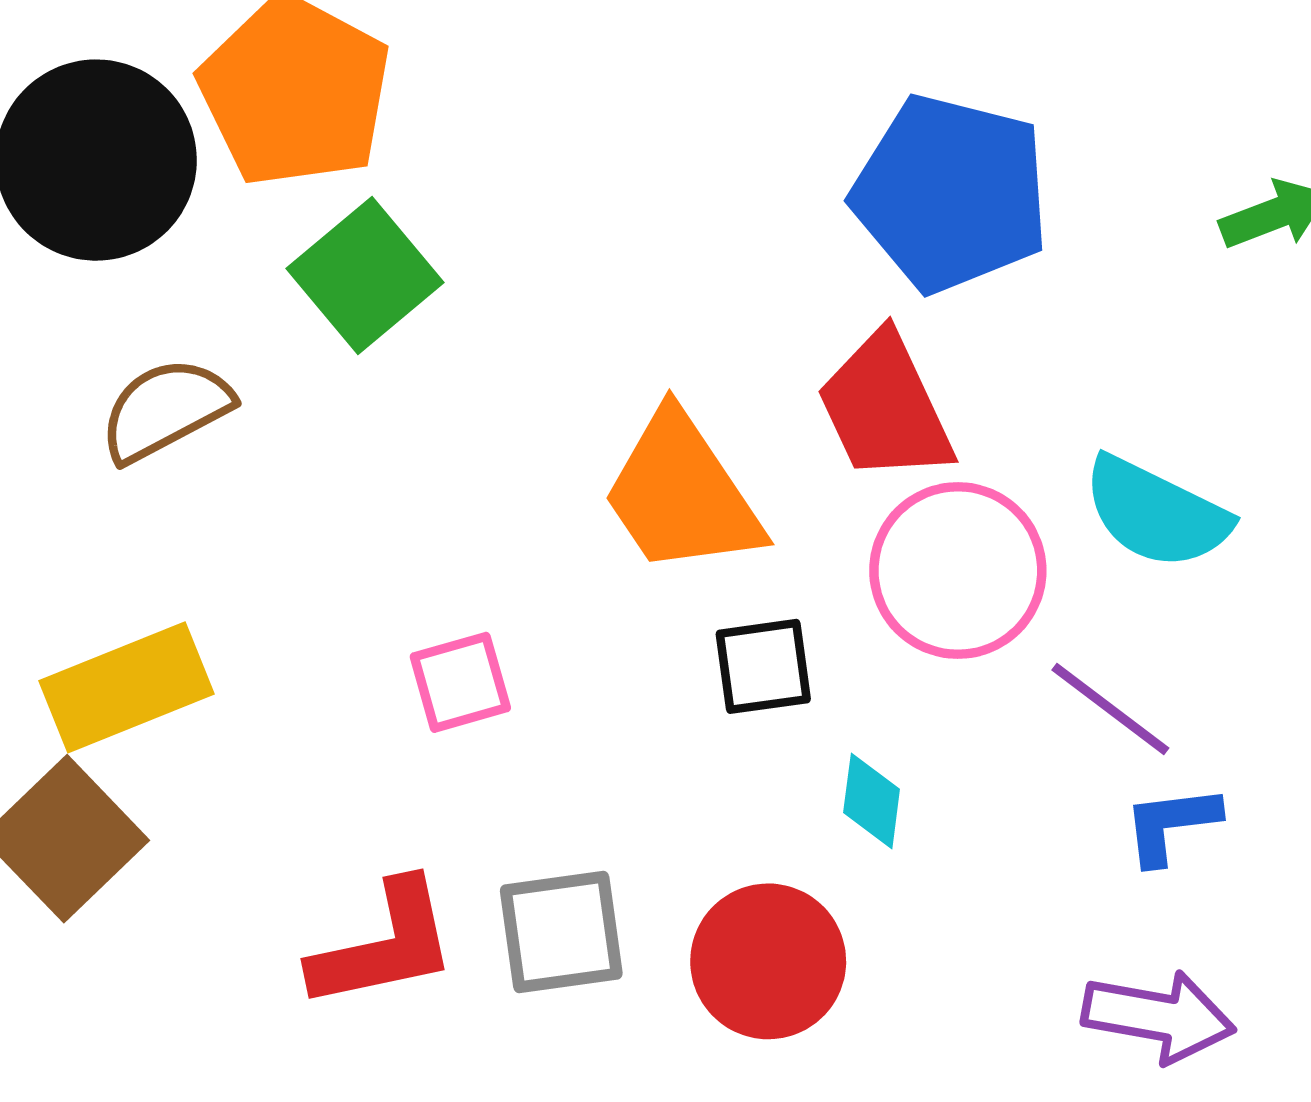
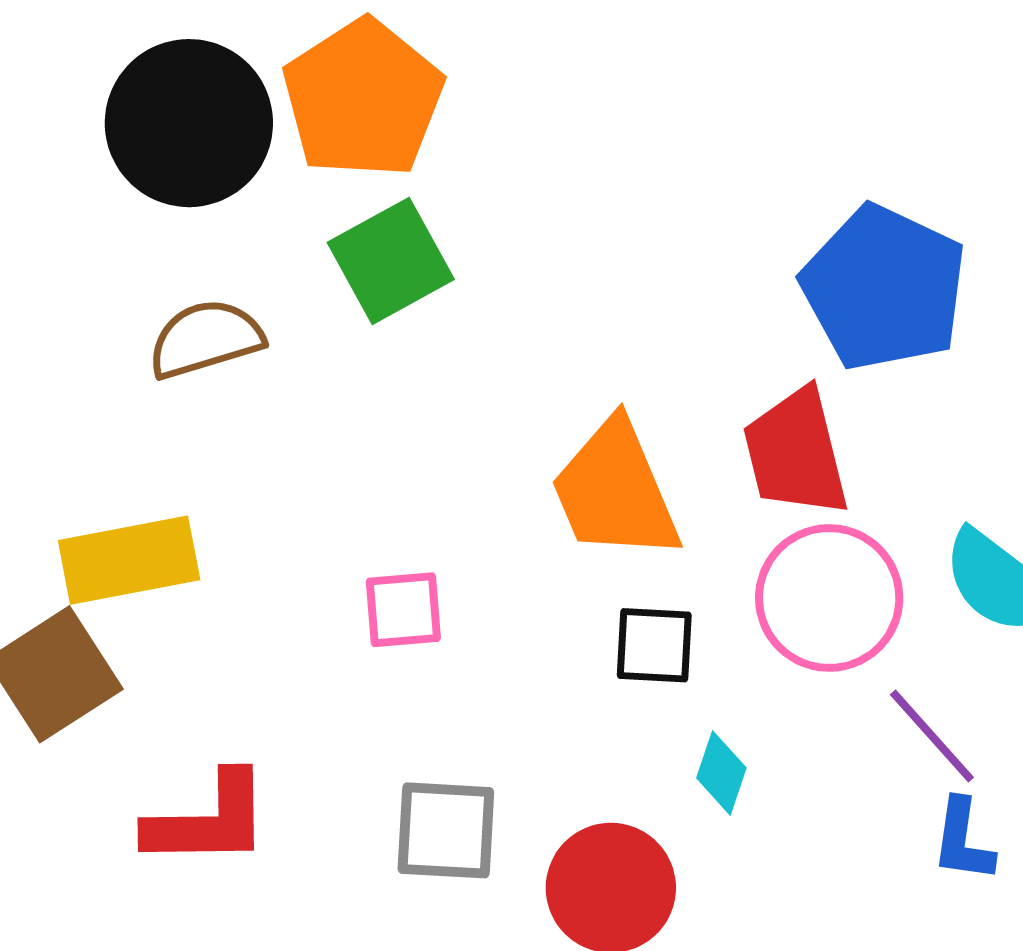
blue L-shape: (1171, 824) -> (963, 840), turned -86
red L-shape: (384, 945) -> (208, 820), moved

